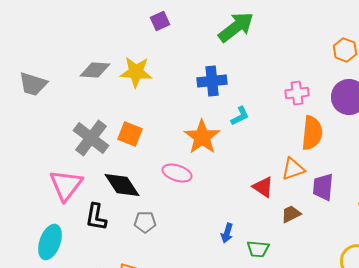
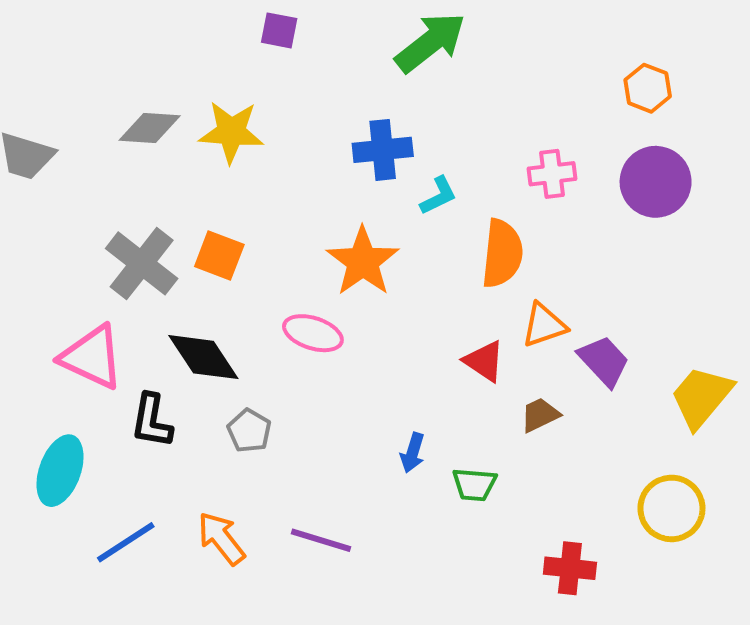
purple square: (160, 21) -> (279, 30), turned 36
cyan L-shape: (240, 116) -> (438, 196), moved
orange semicircle: (312, 133) -> (502, 254), moved
pink triangle: (66, 185) -> (92, 357), turned -42
purple trapezoid: (323, 187) -> (604, 361), turned 132
gray pentagon: (145, 222) -> (249, 431), turned 30

